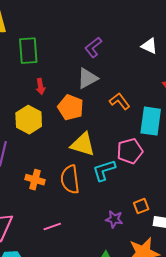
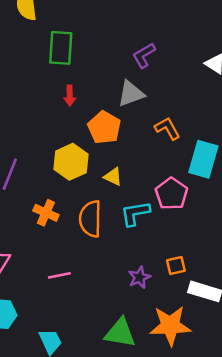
yellow hexagon: (29, 120) -> (71, 162), moved
yellow triangle: (83, 144) -> (113, 177), size x0.6
pink pentagon: (130, 151) -> (171, 194), turned -30
purple star: (114, 219) -> (139, 277), turned 30

